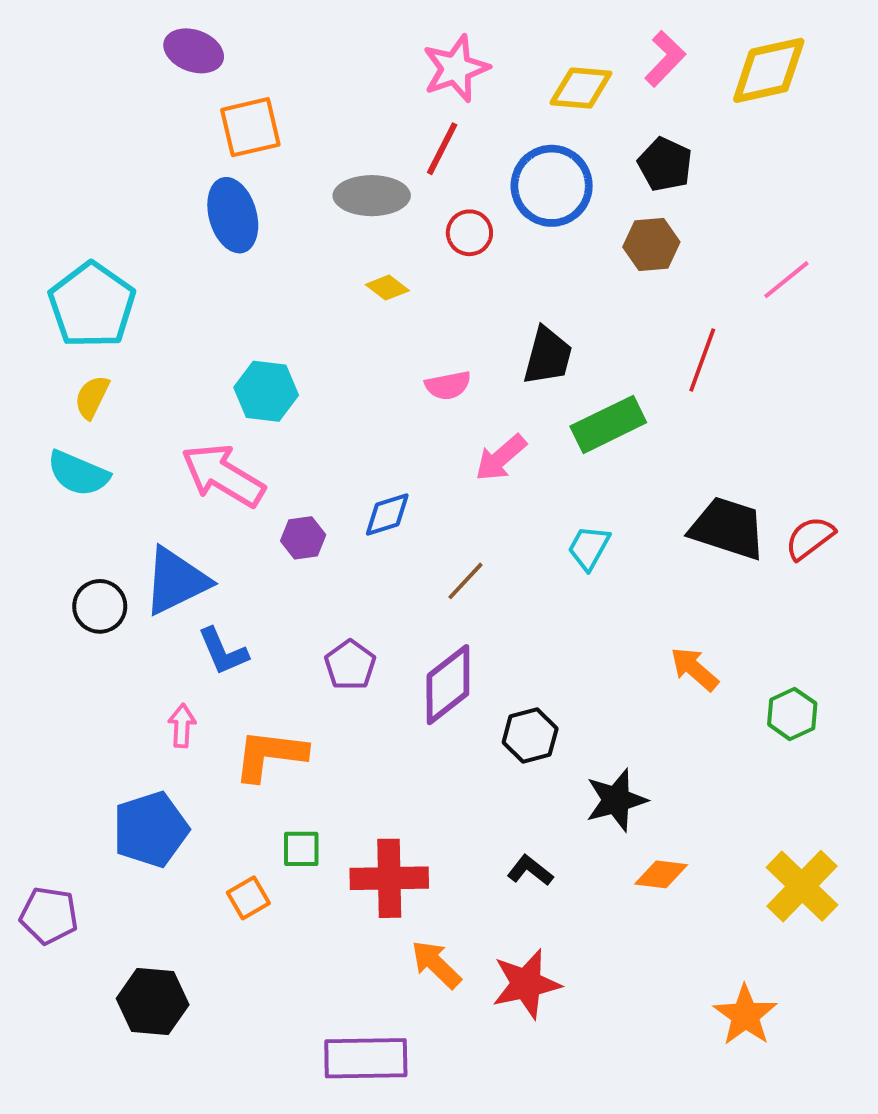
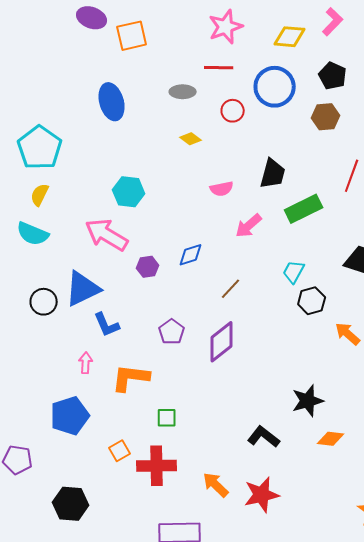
orange square: (250, 127) -> (132, 36), moved
red line: (442, 149) -> (219, 68), turned 64
gray ellipse: (372, 196) -> (183, 92), size x0.7
black hexagon: (530, 735) -> (312, 301), moved
green square: (301, 849) -> (167, 418), moved
black L-shape: (530, 870) -> (264, 437), size x1.4
red cross: (389, 878) -> (157, 466), moved

